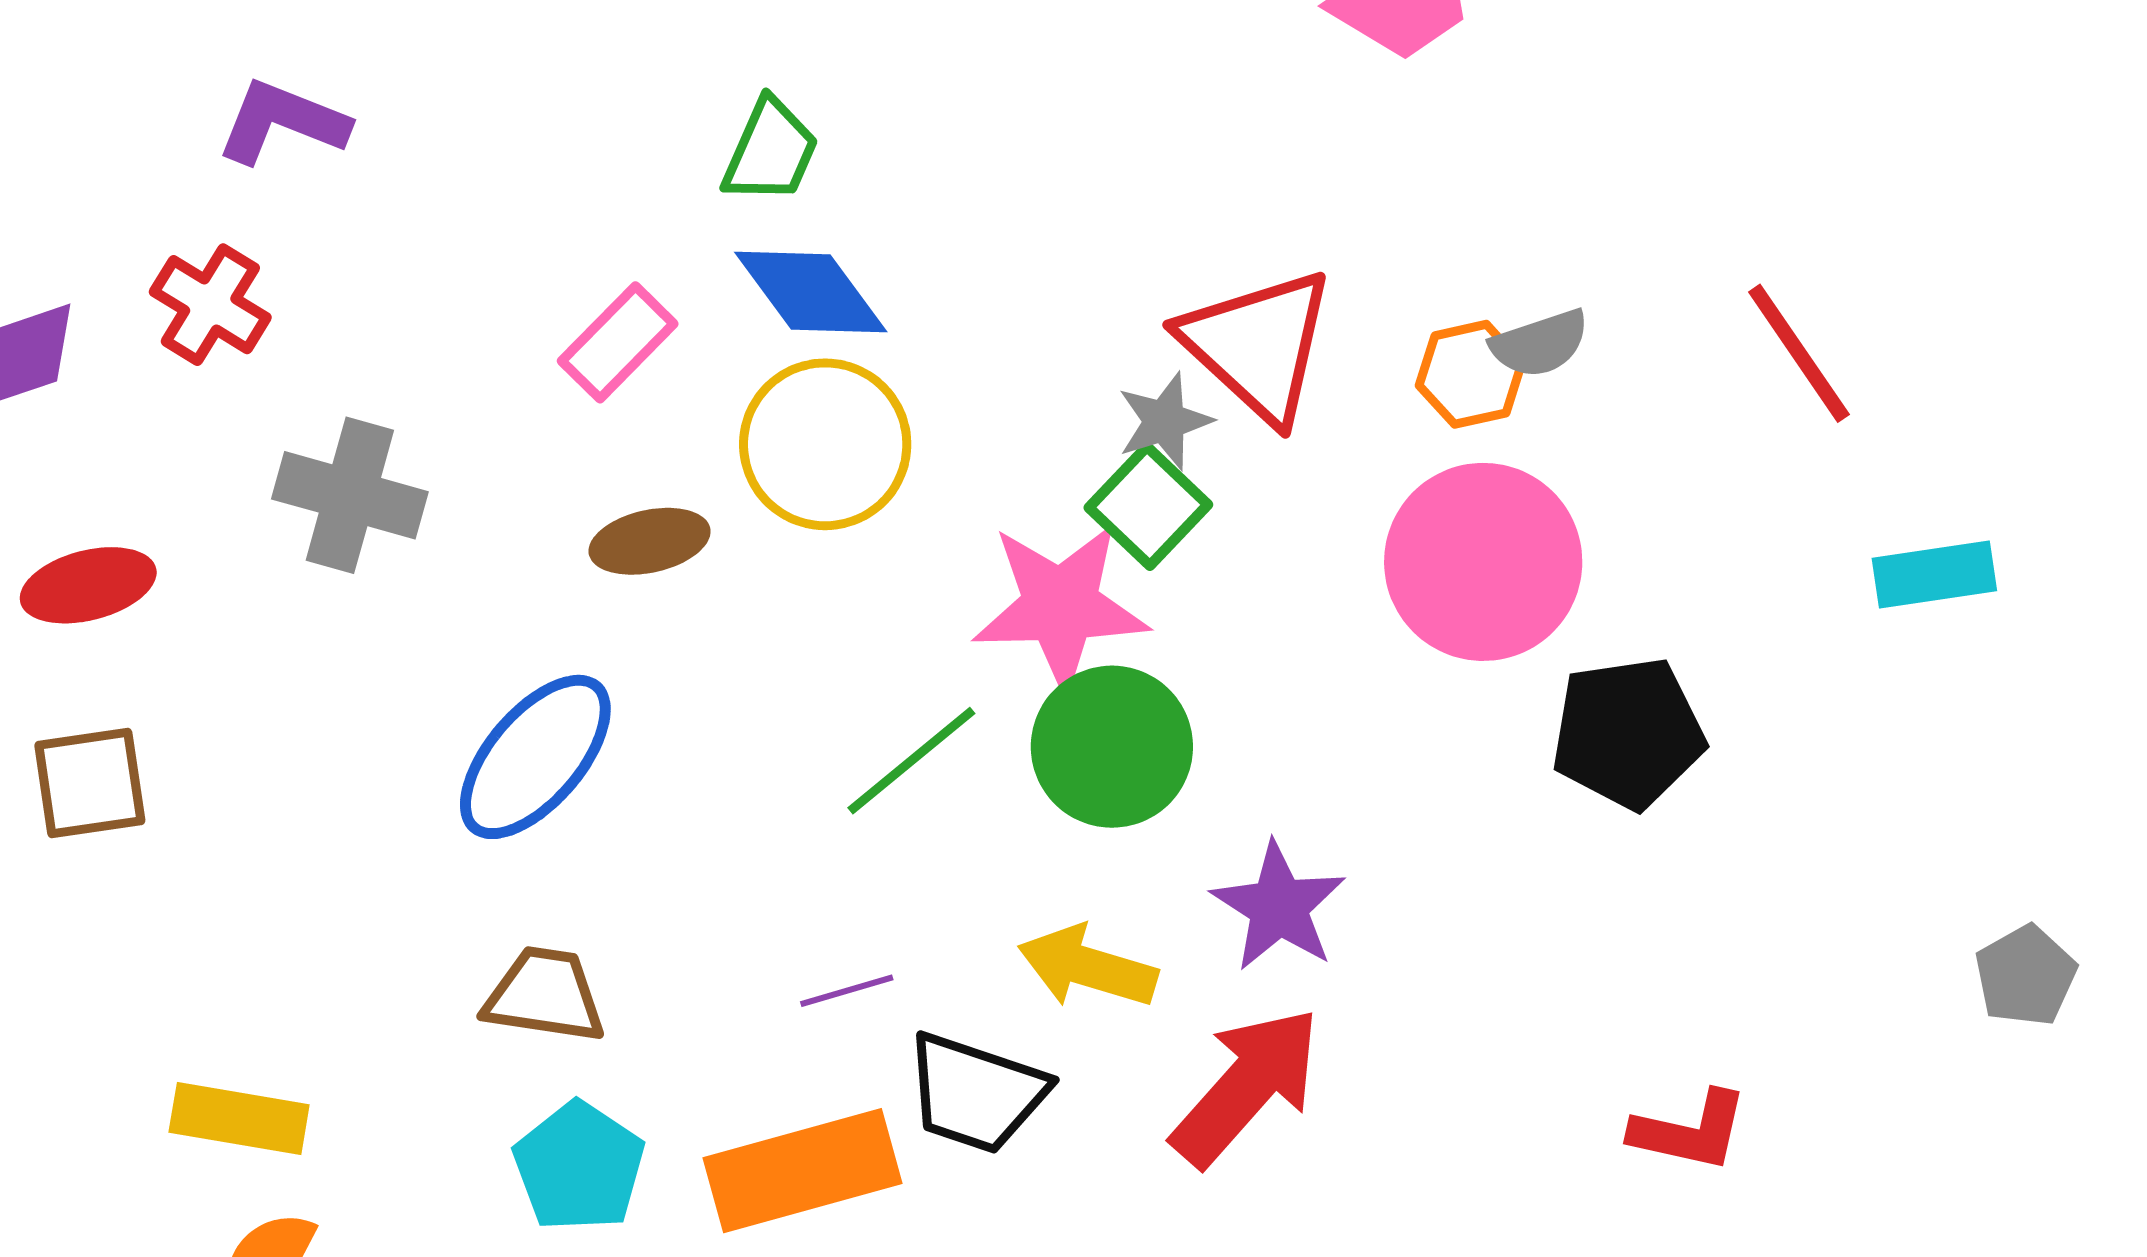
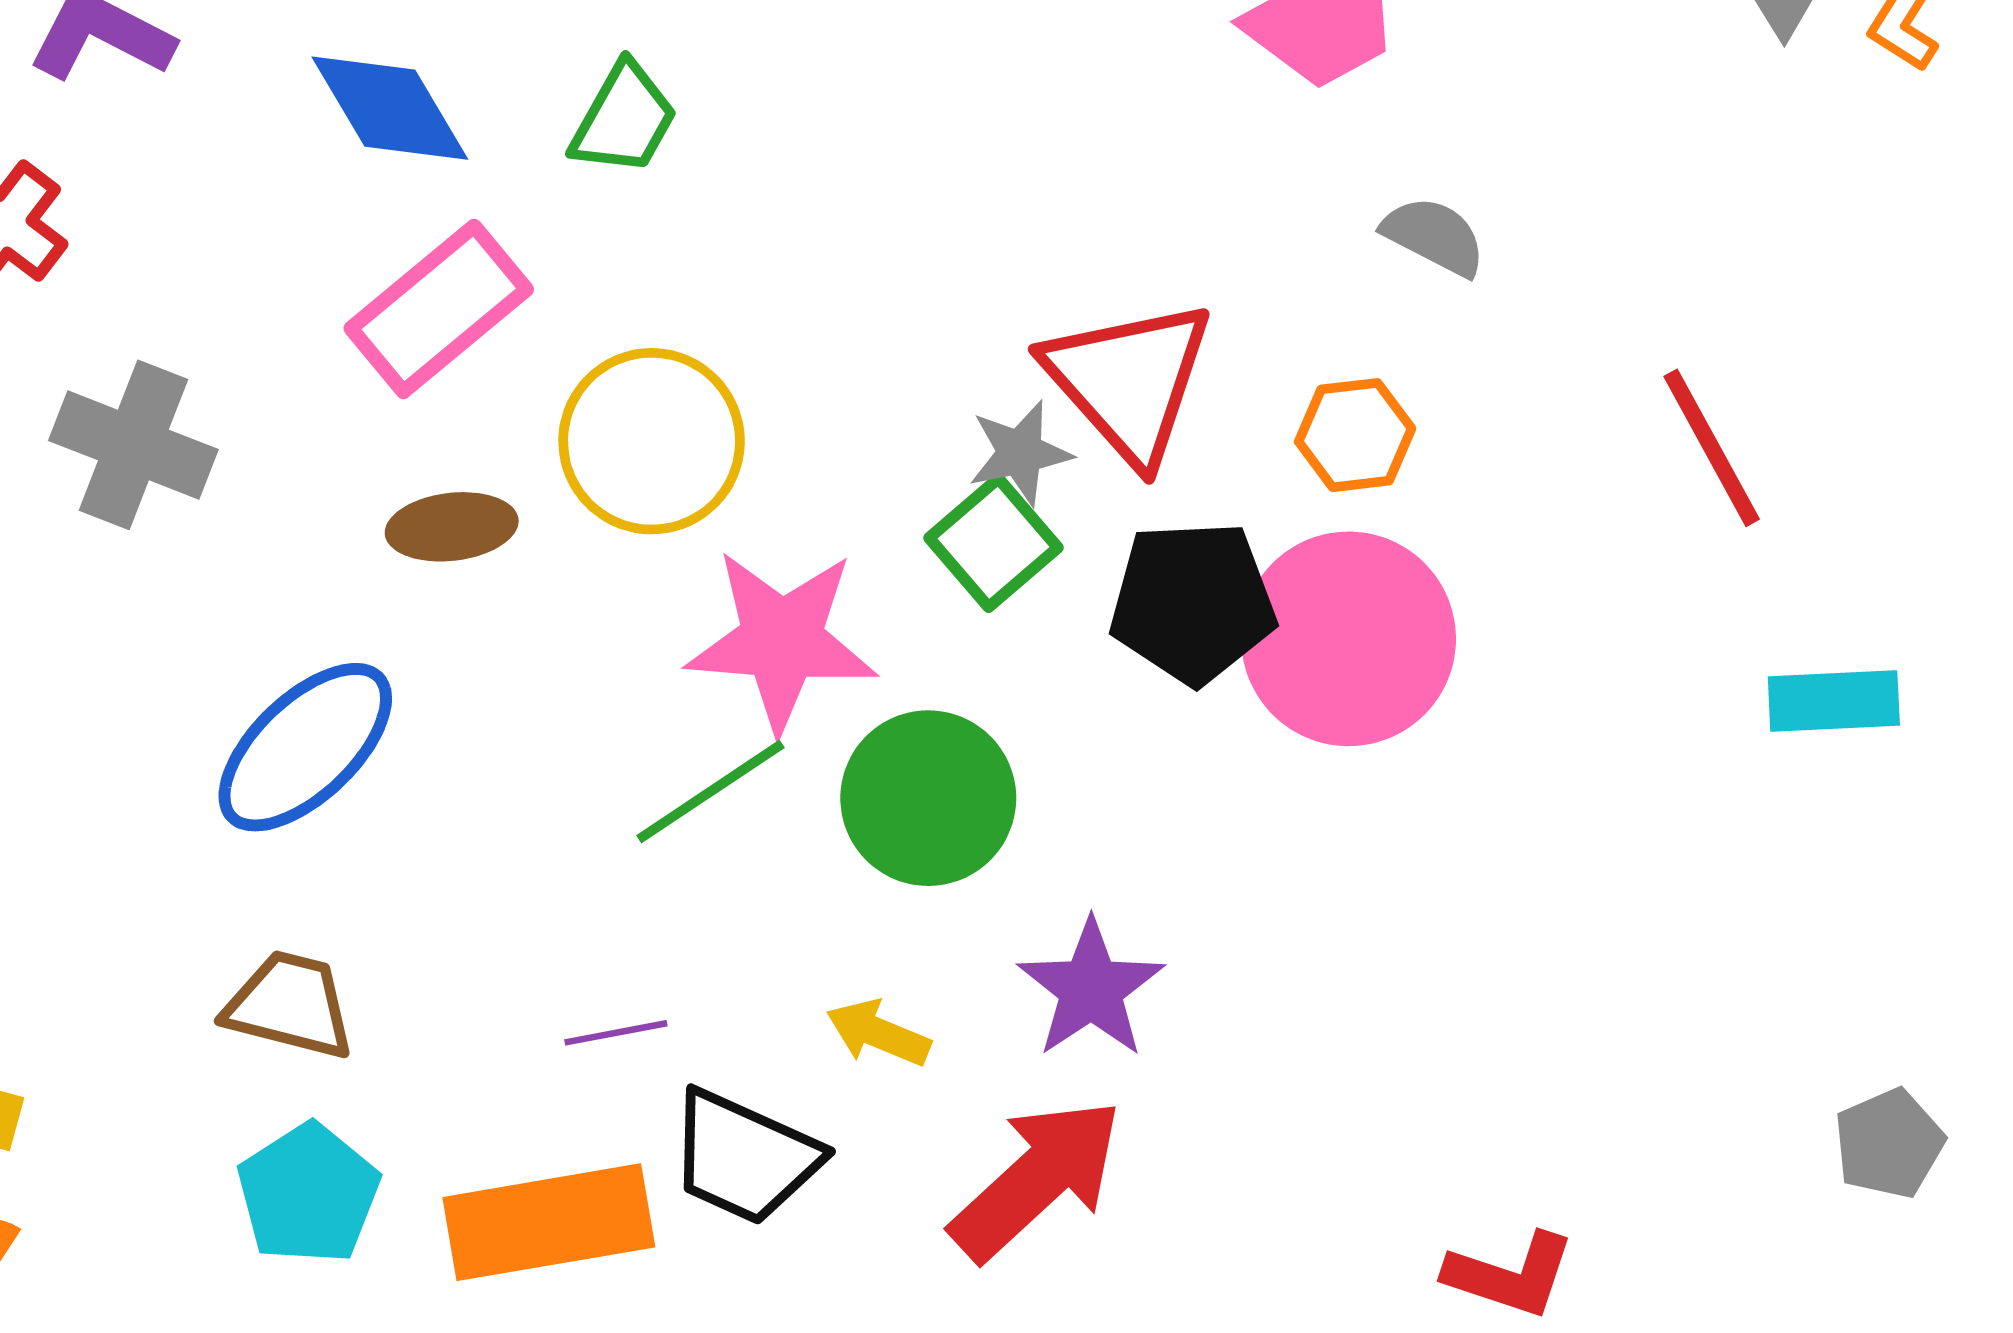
blue diamond: (811, 292) -> (390, 108), moved
pink rectangle: (618, 342) -> (439, 309), size x1.4
gray semicircle: (1540, 344) -> (1434, 236), moved, turned -140
pink star: (1060, 606) -> (782, 640), moved
black pentagon: (1628, 733) -> (1193, 602), moved
yellow arrow: (1088, 967) -> (878, 1033), size x0.7

